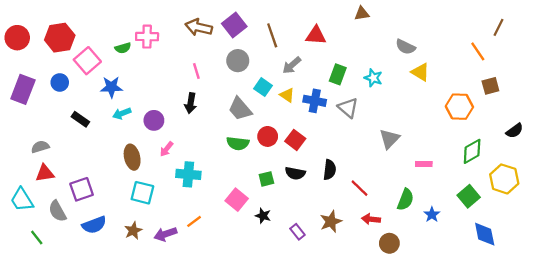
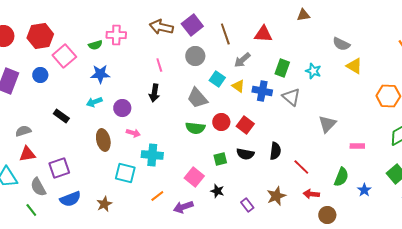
blue star: (111, 87) -> (100, 74), moved
black rectangle: (80, 119) -> (61, 116), moved
pink arrow: (167, 149) -> (133, 133), turned -112
cyan square: (142, 193) -> (125, 173), moved
purple arrow: (165, 234) -> (183, 207), moved
green line: (37, 238) -> (31, 210), moved

